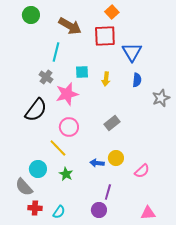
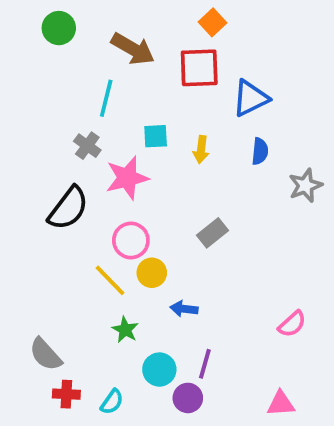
blue triangle: (132, 52) -> (250, 98), turned 35
yellow circle: (116, 158) -> (152, 273), moved
cyan circle: (38, 169) -> (159, 370), moved
pink semicircle: (142, 171) -> (292, 324), moved

